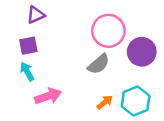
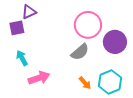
purple square: (28, 46) -> (17, 28), moved
orange arrow: (105, 102) -> (85, 83), turned 88

